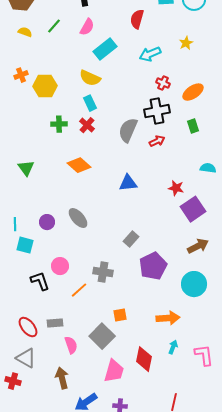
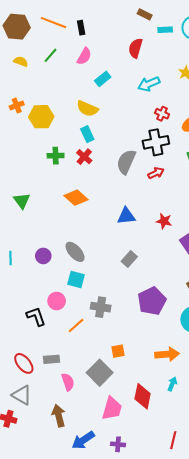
cyan rectangle: (105, 49) -> (103, 79), size x0.7
red star: (176, 188) -> (164, 221), moved
gray rectangle: (131, 239) -> (129, 259), moved
cyan square: (25, 245) -> (76, 280), moved

